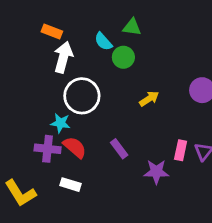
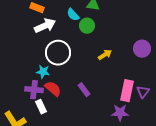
white arrow: (63, 57) -> (45, 26), turned 50
pink rectangle: (181, 150) -> (127, 91), size x1.5
purple star: (156, 172) -> (120, 113), moved
white rectangle: (70, 185) -> (41, 107), moved, turned 48

